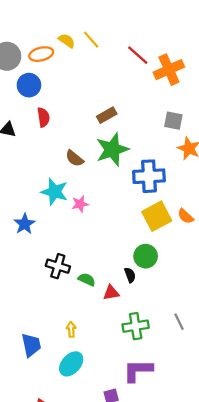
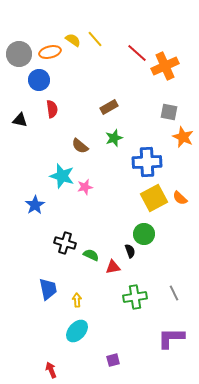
green star: (112, 150) -> (114, 138), size x0.6
blue trapezoid: (31, 345) -> (48, 289), moved
purple L-shape: (138, 371) -> (171, 338), moved

